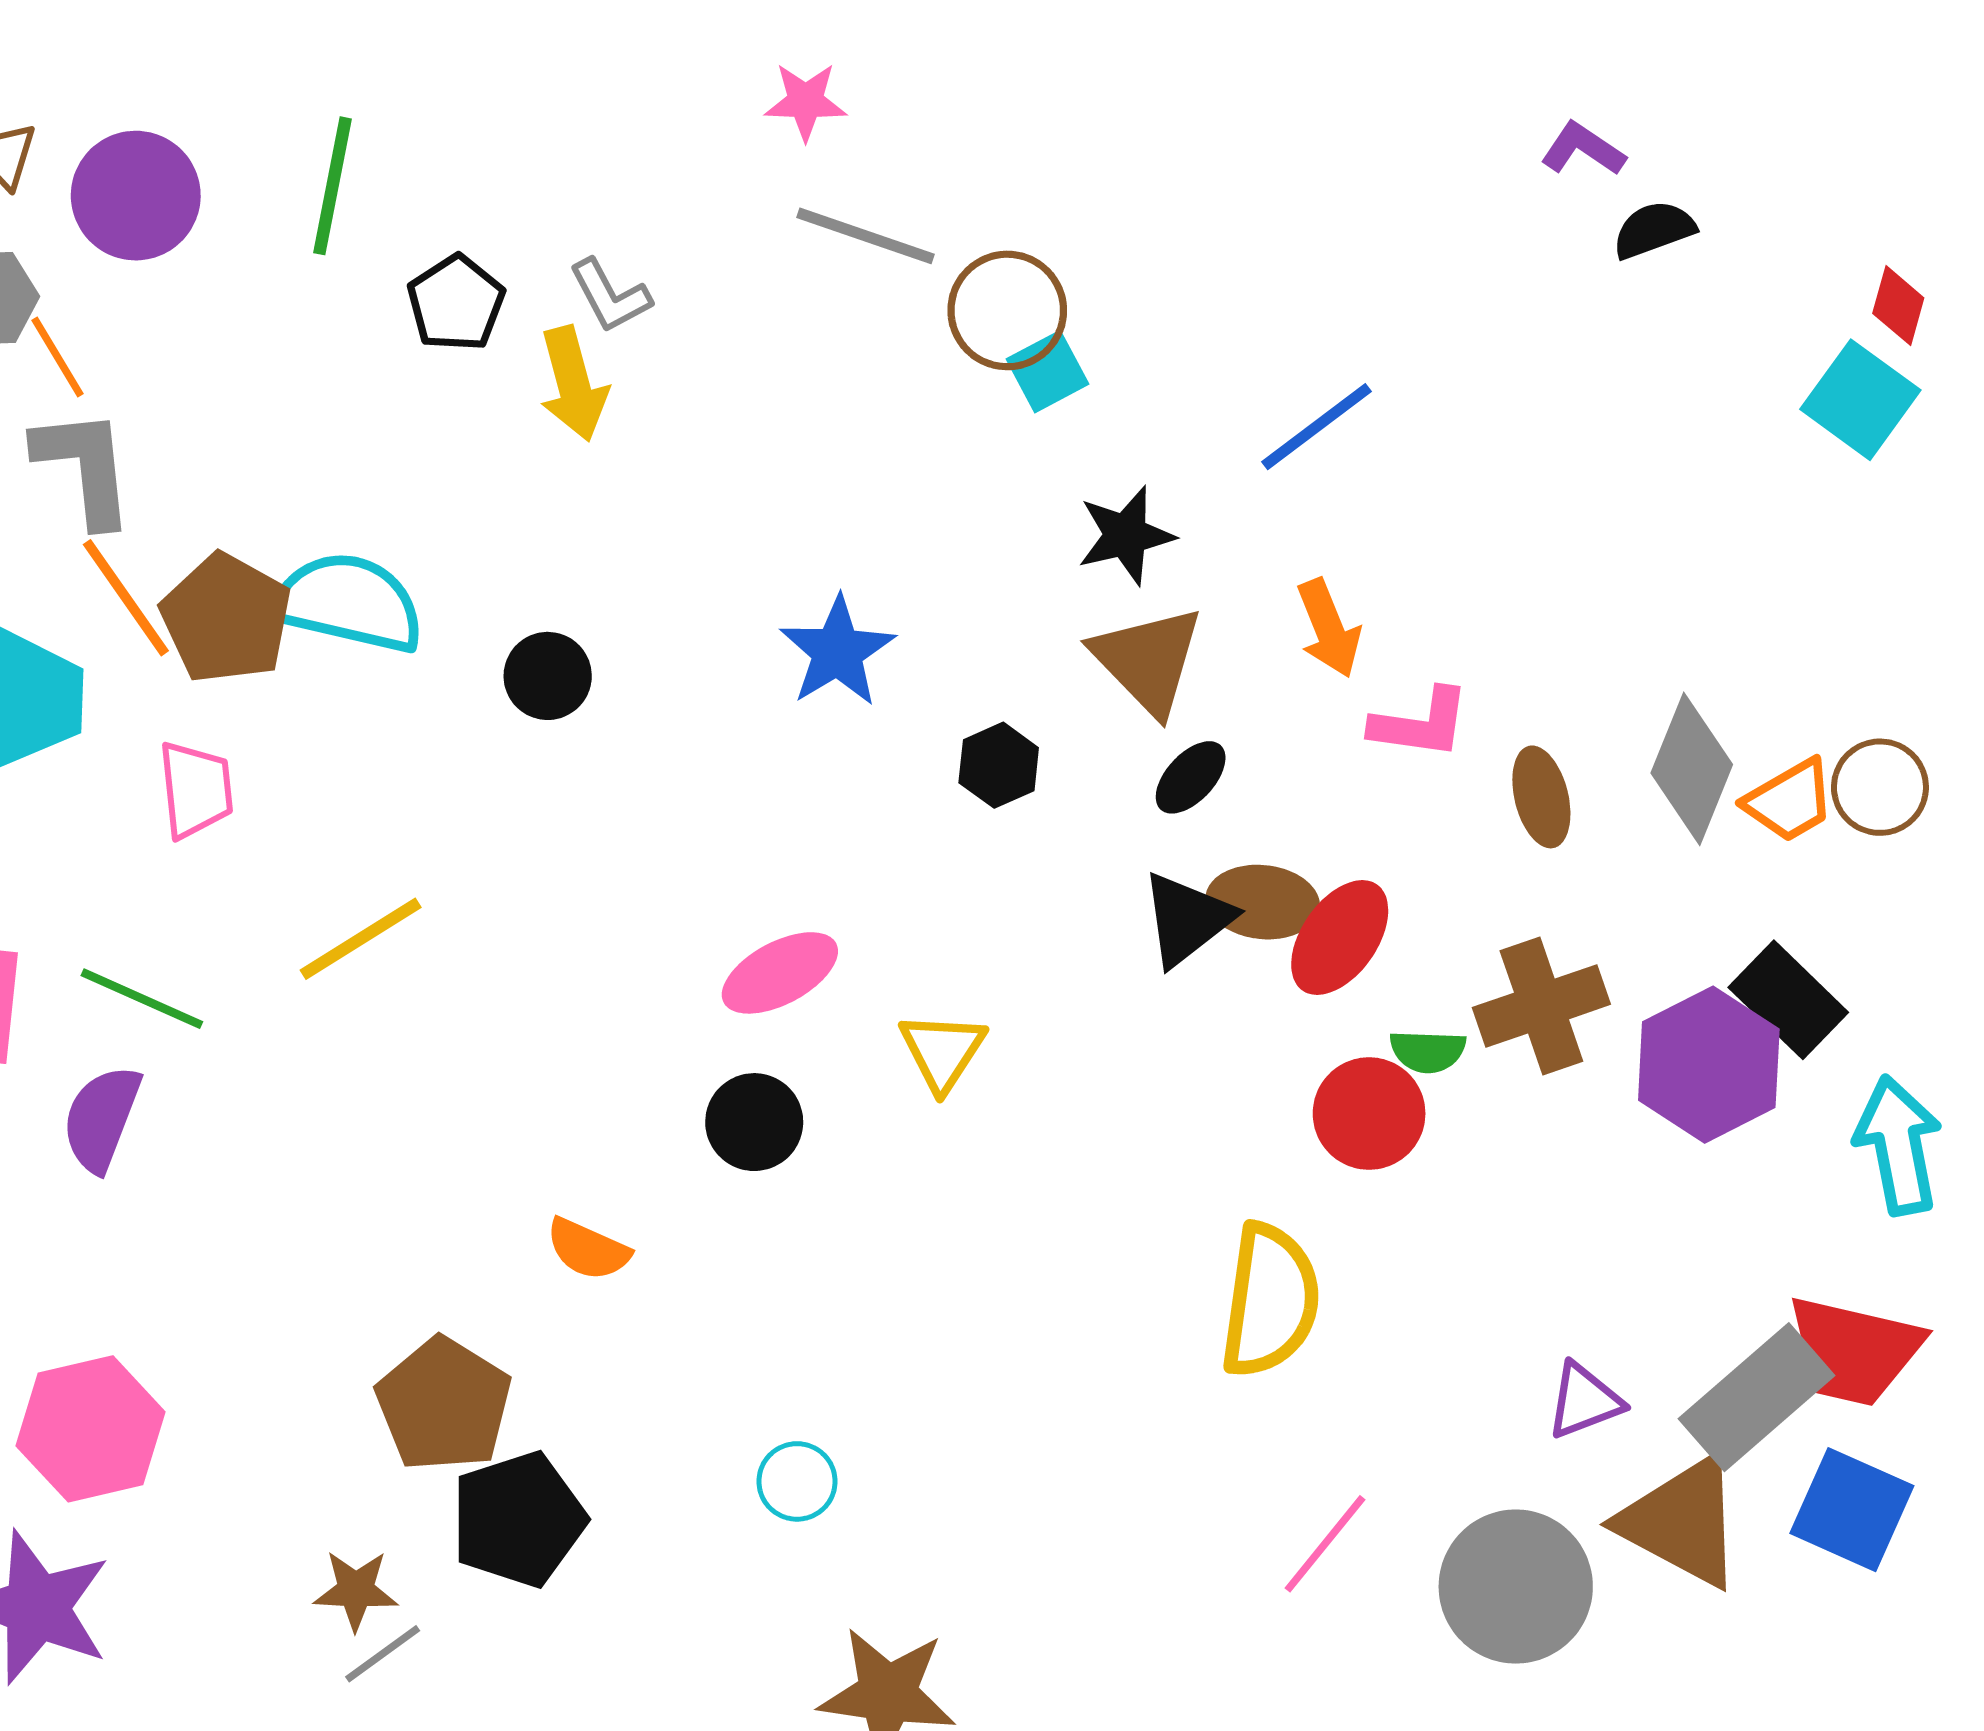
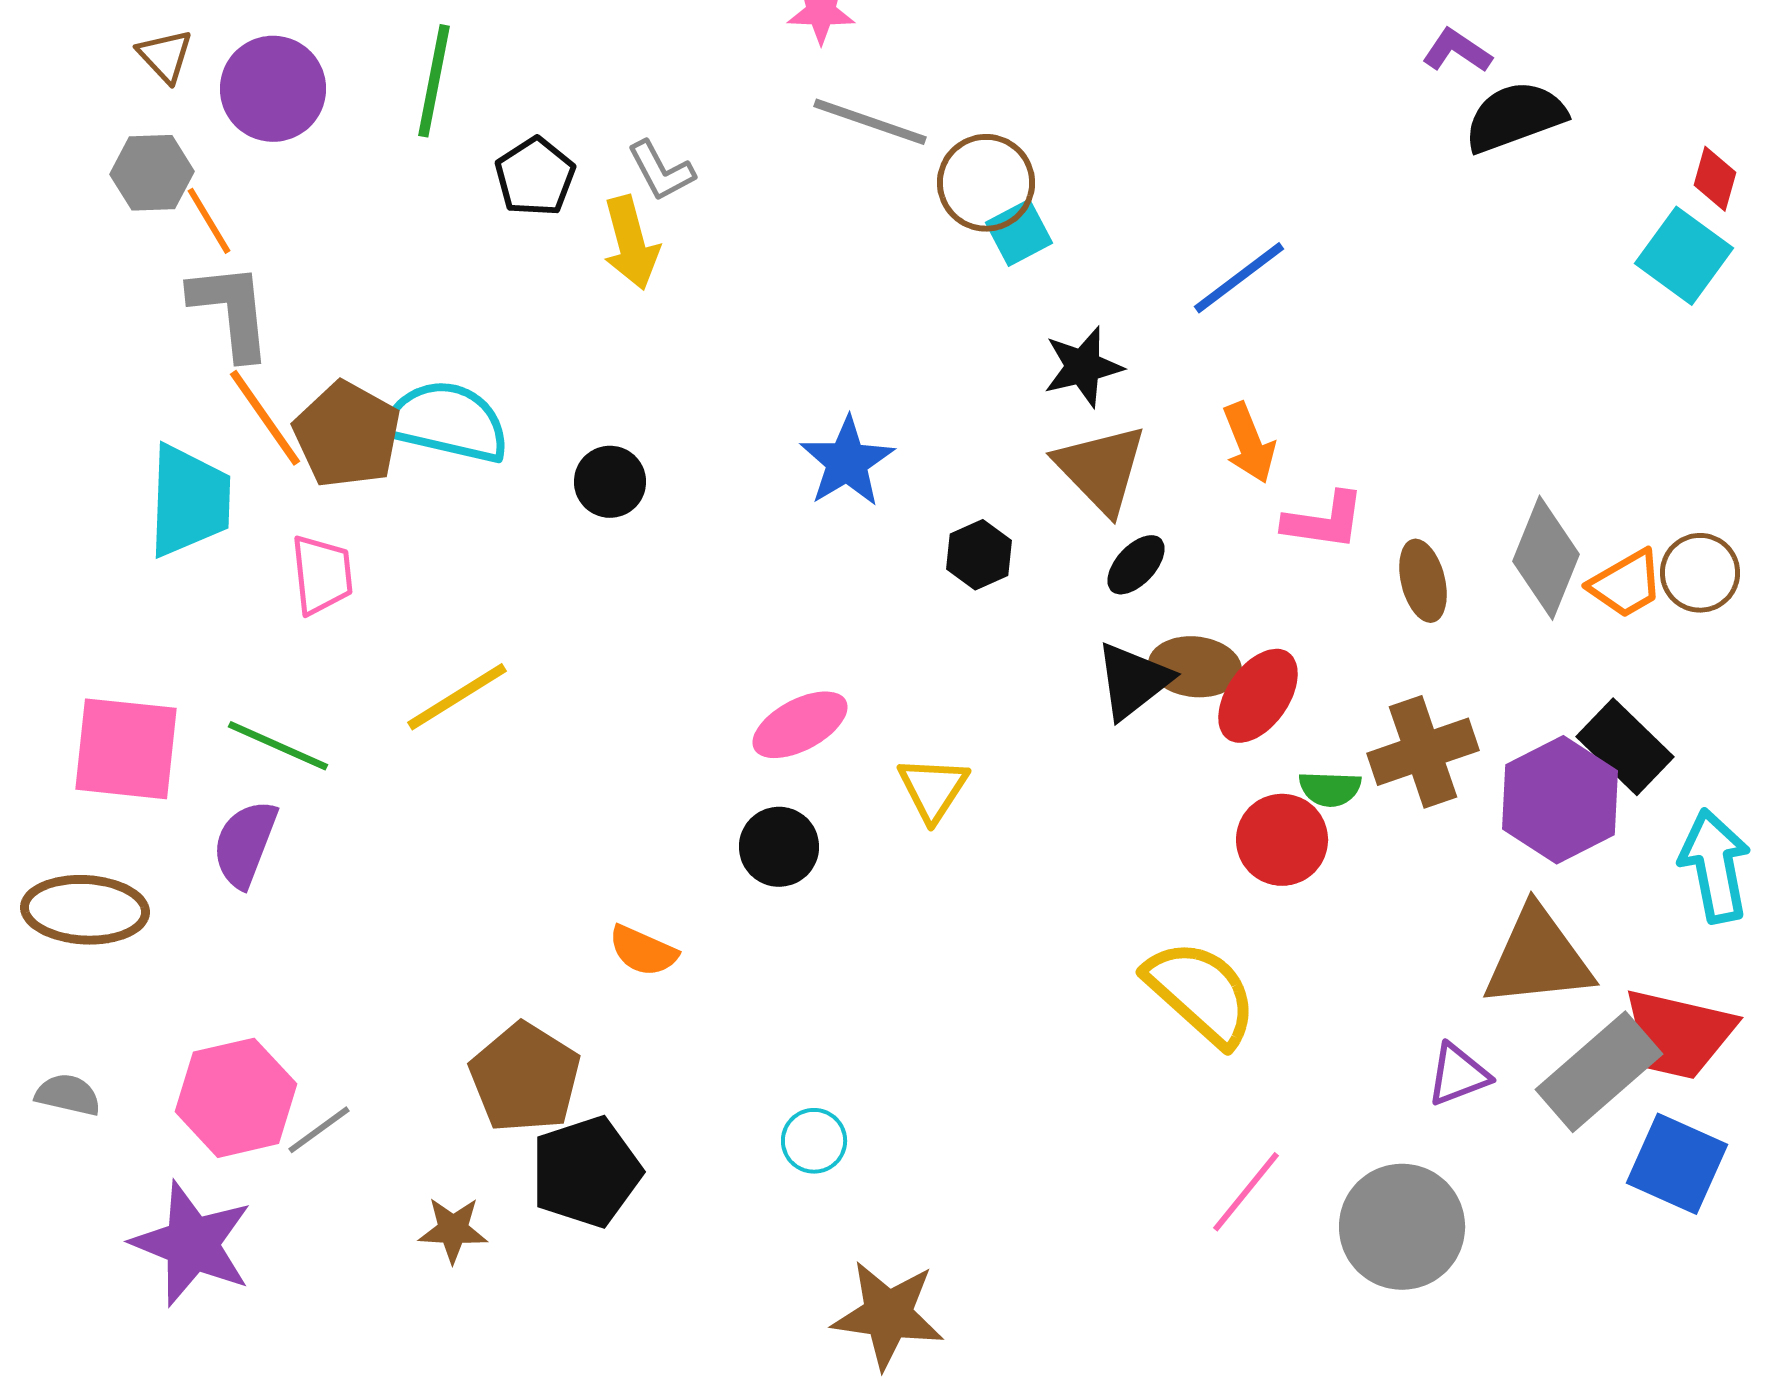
black semicircle: (1654, 230) -> (1515, 117), size x1.5
yellow semicircle: (1270, 1301) -> (1201, 993), turned -56
brown triangle: (1682, 1522) -> (1538, 958), moved, turned -34
gray line: (383, 1654) -> (319, 1130), moved

